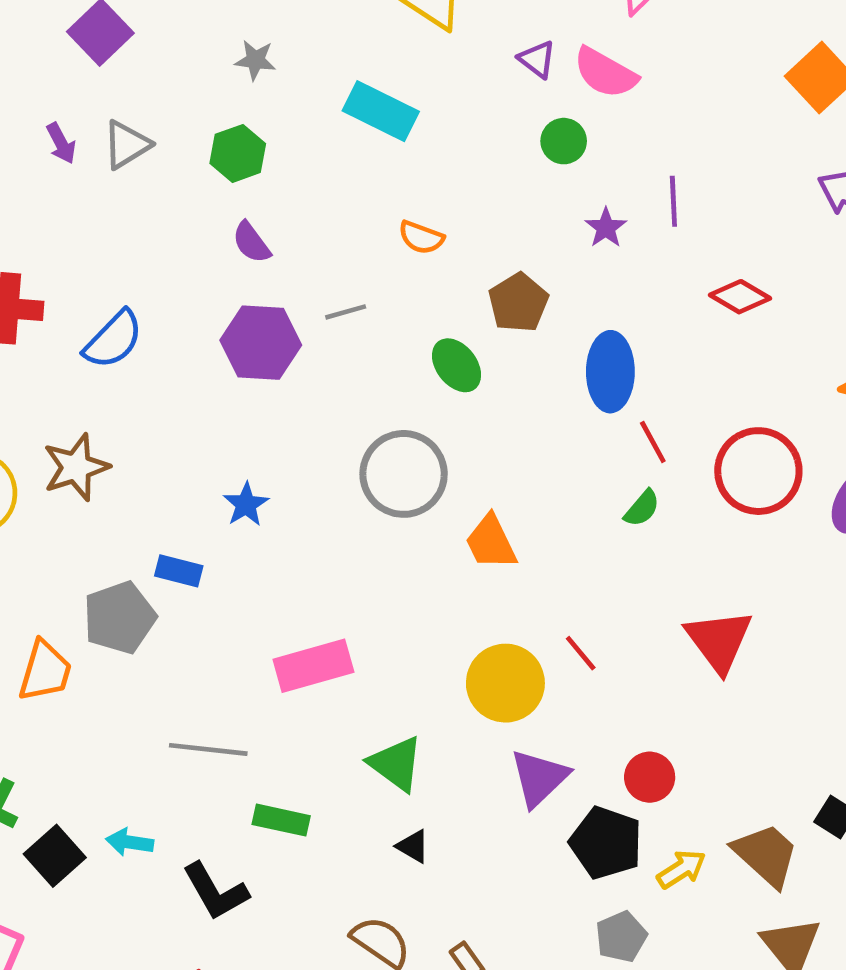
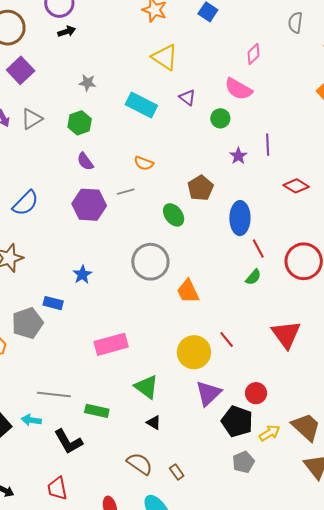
purple triangle: (537, 59) -> (187, 98), moved
orange semicircle: (421, 237) -> (144, 163), moved
gray line: (208, 749) -> (54, 394), moved

